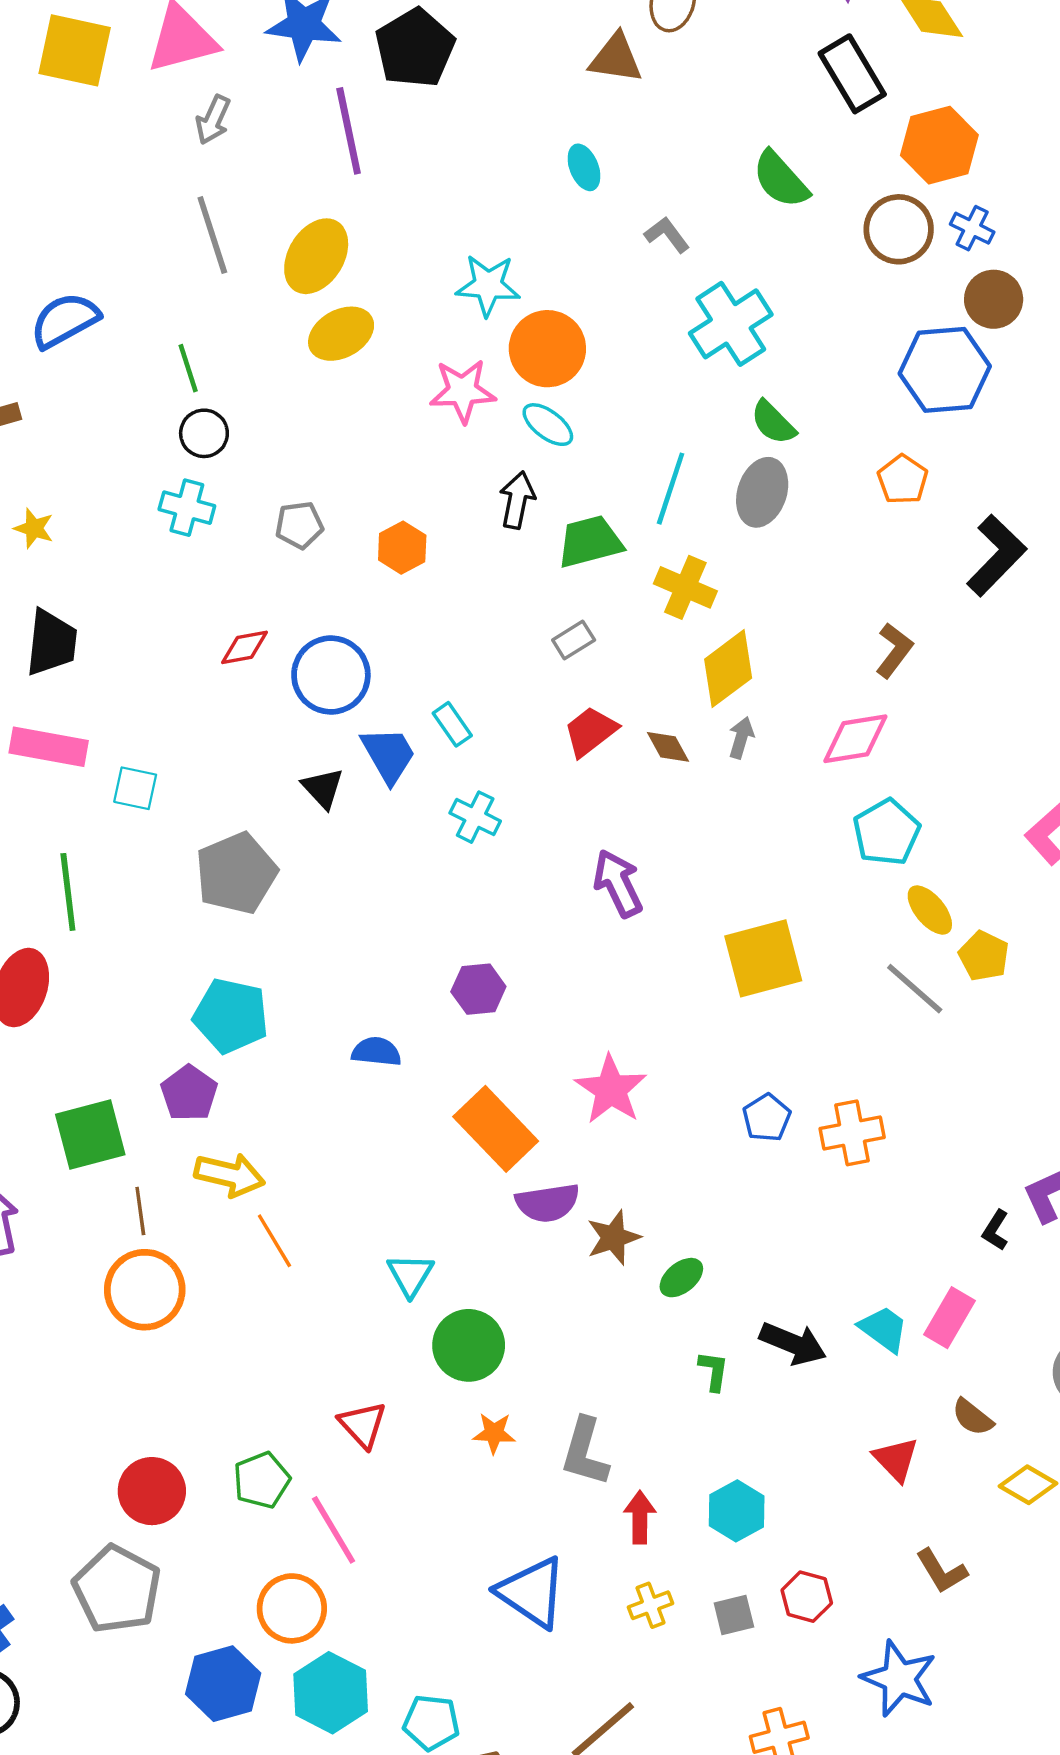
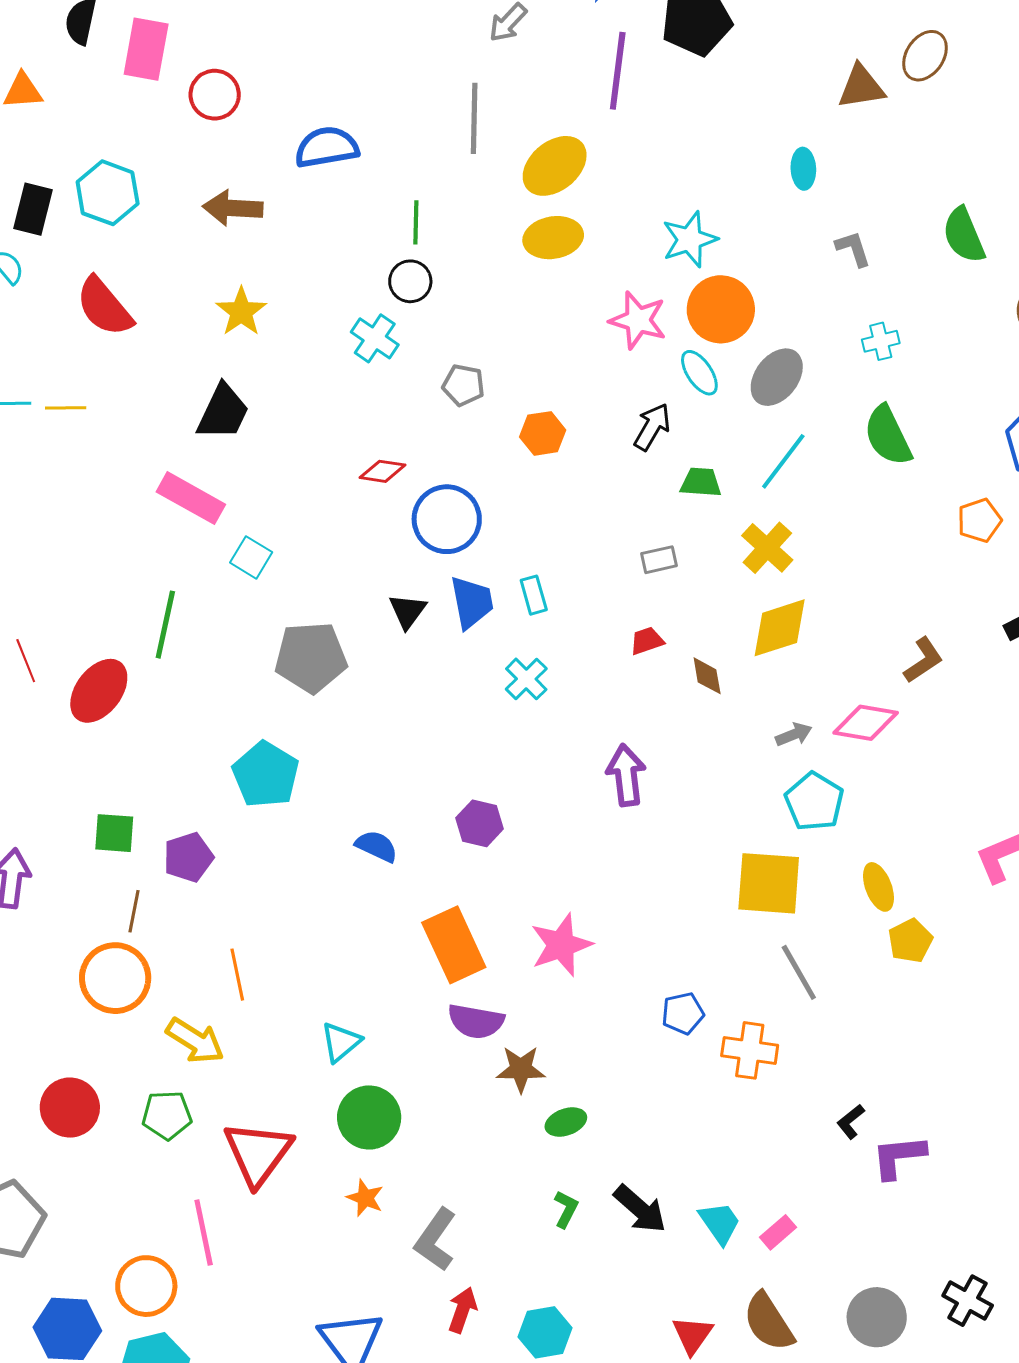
brown triangle: (616, 58) -> (861, 87), turned -36
cyan star: (488, 285) -> (690, 239), turned 30
cyan cross: (731, 324) -> (881, 341), size x0.5
green semicircle: (773, 422) -> (888, 436), size x1.4
gray ellipse: (762, 492) -> (777, 377), moved
yellow star: (34, 528) -> (241, 312), size x1.4
green trapezoid: (590, 542) -> (701, 482), size x0.7
red trapezoid: (590, 731) -> (647, 641), size x0.7
gray arrow: (741, 738) -> (794, 734), moved, turned 33
cyan pentagon: (887, 832) -> (814, 802), moved, turned -30
yellow square: (763, 958) -> (769, 883), moved
gray line: (915, 989) -> (799, 972), moved
purple pentagon: (189, 1093) -> (188, 857), moved
green square: (90, 1134) -> (114, 833), size x0.7
yellow arrow: (230, 1175) -> (195, 1041), moved
black L-shape: (996, 1230) -> (851, 1122), moved
pink rectangle: (950, 1318) -> (778, 1232), size x0.7
brown semicircle: (973, 1417) -> (769, 1322), size x1.6
red triangle: (363, 1425) -> (258, 1153), size x1.6
green pentagon: (262, 1480) -> (167, 1115), moved
red circle: (152, 1491) -> (70, 1108), moved

